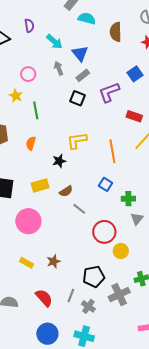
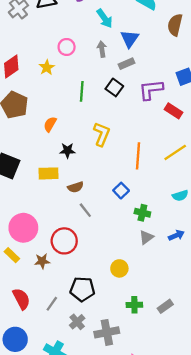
green line: (36, 110) -> (82, 91), moved
red rectangle: (134, 116) -> (173, 111), moved
yellow L-shape: (77, 141) -> (102, 134), turned 105
black star: (59, 161) -> (67, 151), moved
pink circle: (28, 221) -> (23, 228), moved
red circle: (104, 232) -> (64, 241), moved
gray cross: (119, 295) -> (107, 332), moved
gray cross: (88, 306) -> (77, 322), moved

